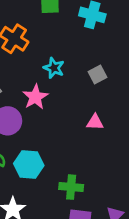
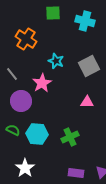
gray square: (98, 74) -> (89, 66), size x1.5
green cross: (71, 187) -> (70, 137), moved, turned -30

